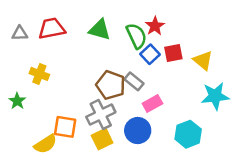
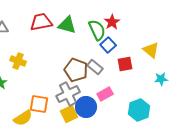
red trapezoid: (52, 28) -> (41, 22), moved
red square: (173, 53) -> (125, 64), moved
cyan star: (215, 96) -> (161, 79), size x0.6
pink rectangle: (152, 103) -> (105, 94), moved
blue circle: (138, 131) -> (86, 107), moved

